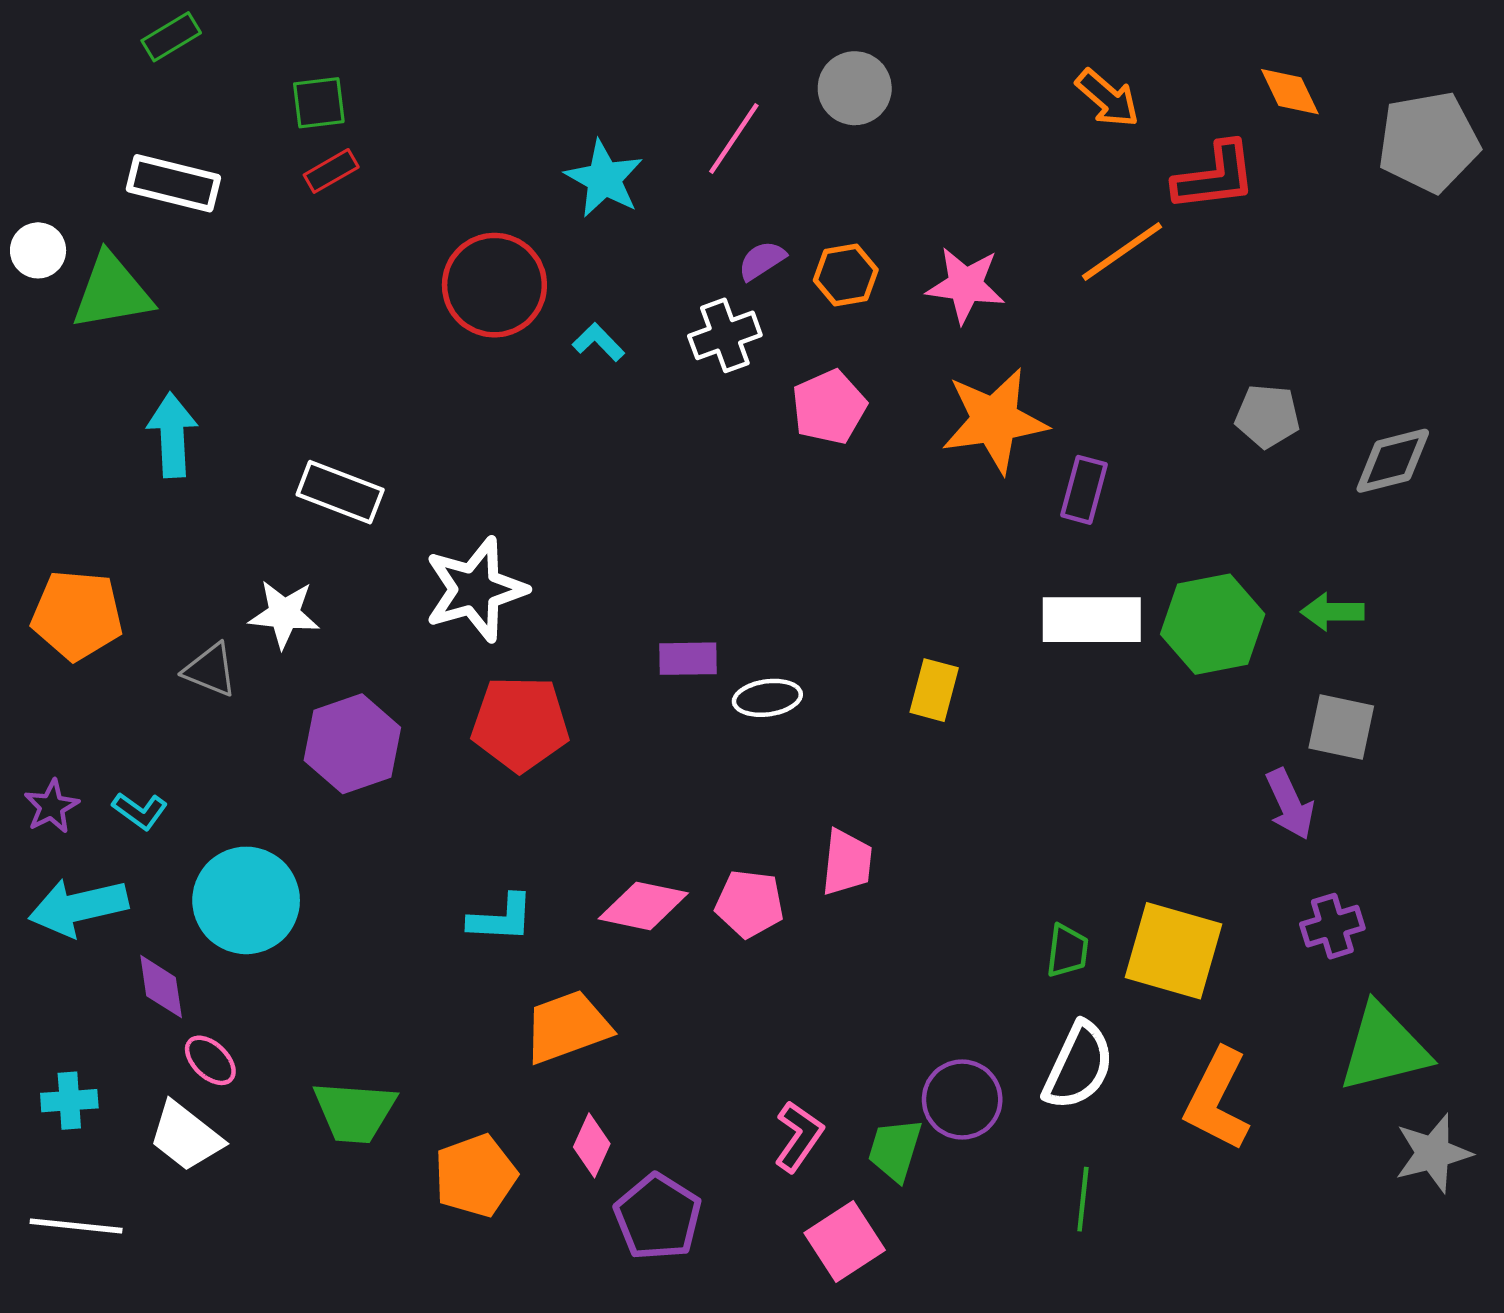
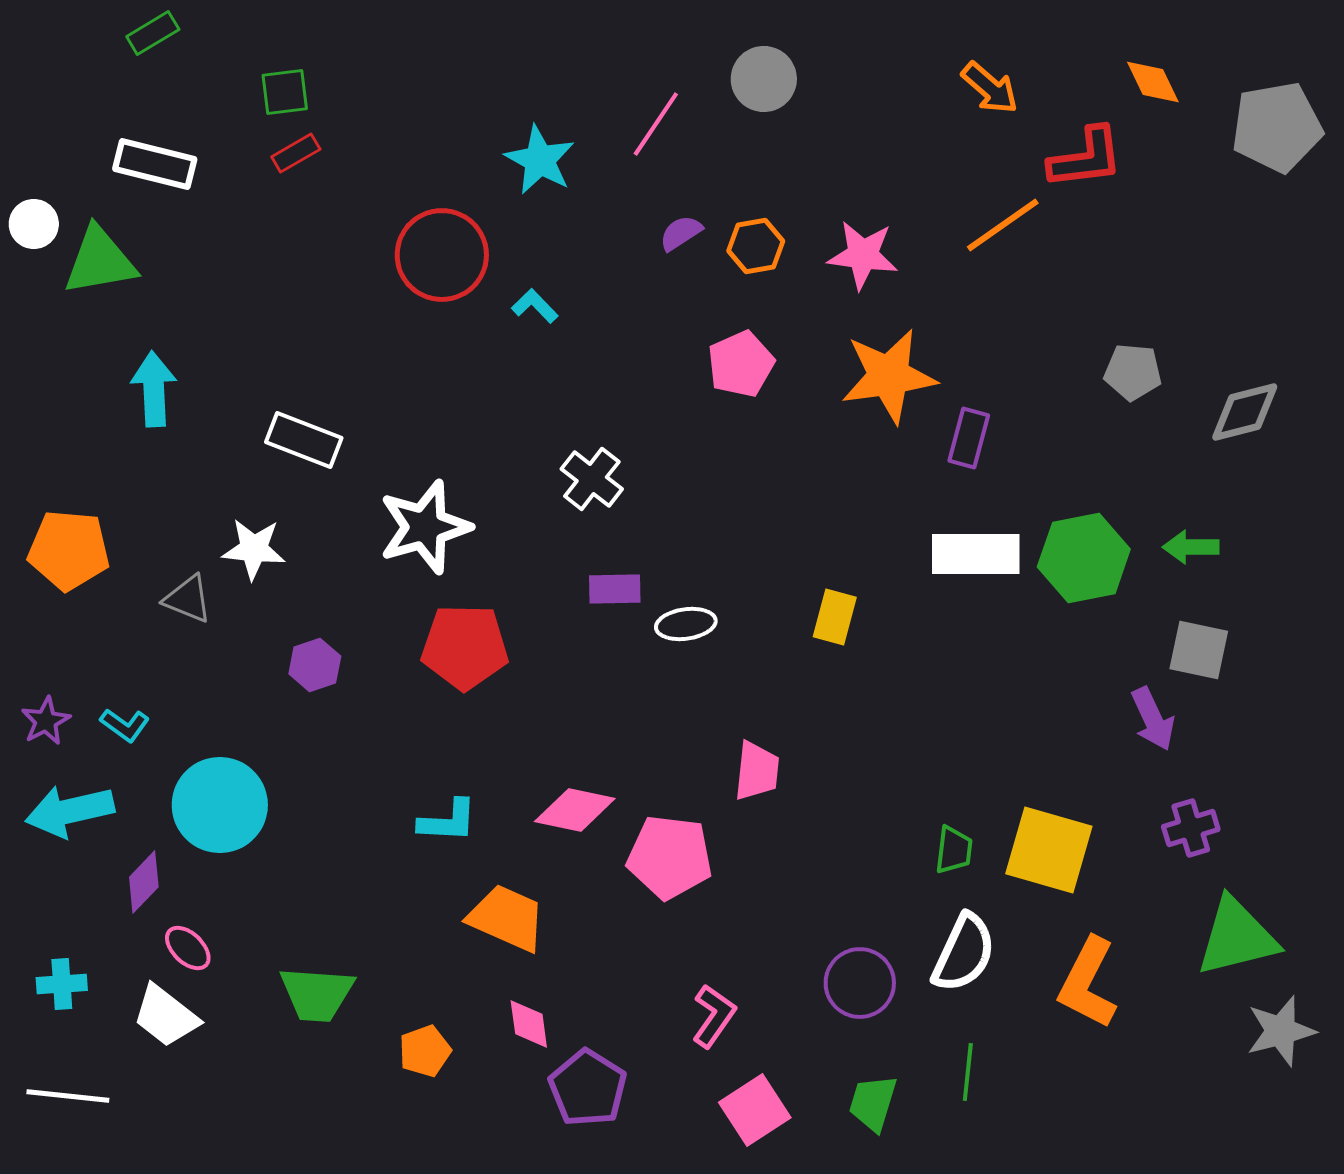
white cross: (725, 335) -> (592, 479), moved, turned -32
purple hexagon: (352, 744) -> (315, 665), size x0.6
pink pentagon: (750, 904) -> (670, 857), moved, size x1.4
purple diamond: (161, 987) -> (144, 882), turned 52
orange trapezoid: (567, 1027) -> (507, 918), turned 44
pink diamond: (592, 1145) -> (529, 1024), turned -32
green trapezoid: (895, 1150) -> (873, 1103), moved
orange pentagon: (475, 1176) -> (425, 1051), size x0.7

